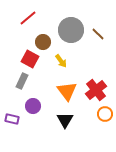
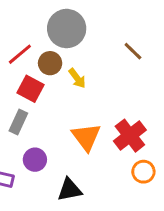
red line: (28, 18) -> (20, 54), moved
gray circle: (71, 30) -> (67, 29), moved
yellow arrow: (61, 61) -> (77, 78), moved
black triangle: (65, 120) -> (70, 190), moved, turned 48

